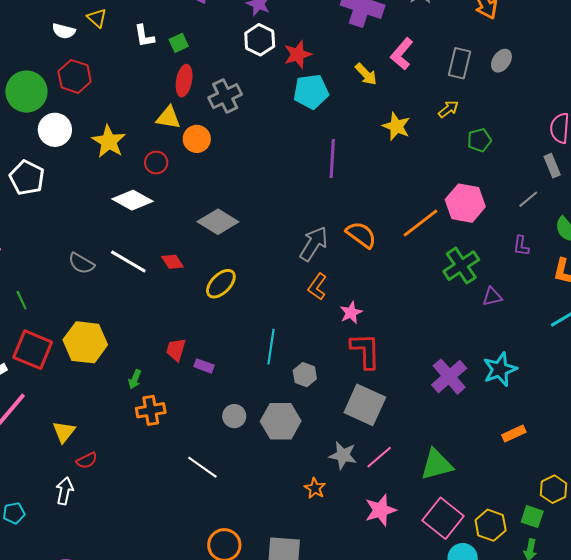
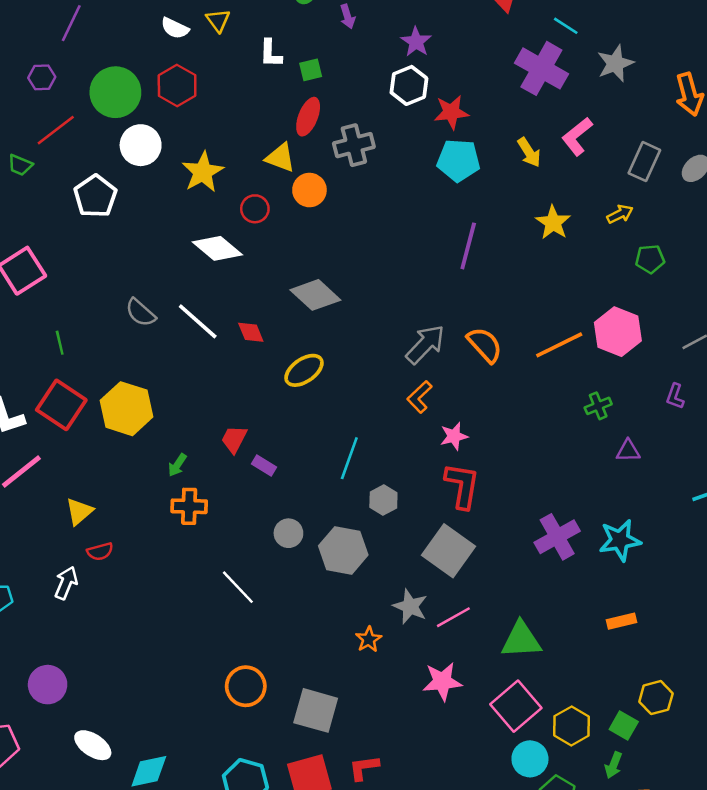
green cross: (461, 266) -> (598, 406), size x0.6

